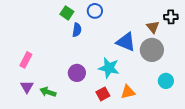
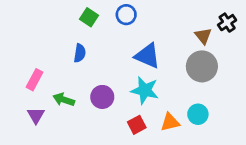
black cross: (171, 17) -> (227, 23), turned -32
blue semicircle: (77, 30) -> (80, 53), moved
blue triangle: (126, 42) -> (147, 56), moved
cyan circle: (166, 81) -> (198, 114), moved
green arrow: (48, 92) -> (64, 100), moved

